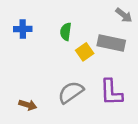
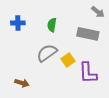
yellow square: (85, 52) -> (68, 60), moved
gray semicircle: (71, 92) -> (47, 53), moved

